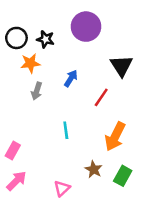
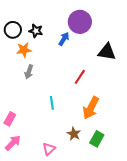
purple circle: (86, 27) -> (80, 22), moved
black triangle: (121, 66) -> (107, 52), moved, turned -48
blue arrow: (71, 78) -> (64, 39), moved

